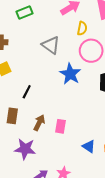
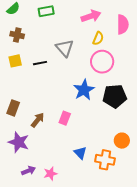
blue star: (70, 74) -> (84, 90), moved
black line: (27, 92) -> (40, 63), moved, turned 40
pink rectangle: (61, 126) -> (65, 118), moved

